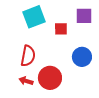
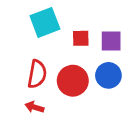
purple square: (84, 16) -> (111, 41), moved
red circle: (50, 78) -> (73, 81), moved

